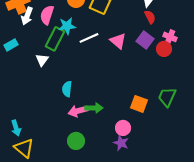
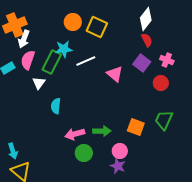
pink semicircle: (47, 15) -> (28, 60), moved
pink triangle: (118, 41) -> (115, 74), moved
red circle: (164, 49) -> (161, 83), moved
cyan semicircle: (67, 89) -> (56, 106), moved
green arrow: (94, 108) -> (102, 131), moved
green circle: (76, 141) -> (84, 153), moved

